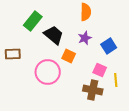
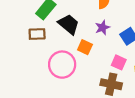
brown rectangle: (13, 54) -> (37, 34), moved

